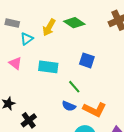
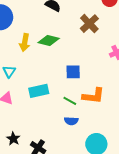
yellow arrow: (49, 27) -> (25, 43), moved
orange L-shape: (95, 110) -> (93, 96), moved

